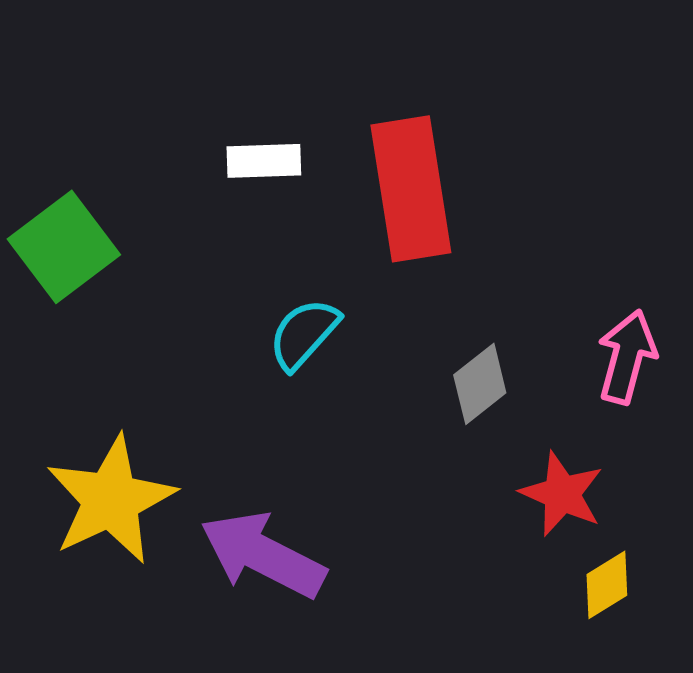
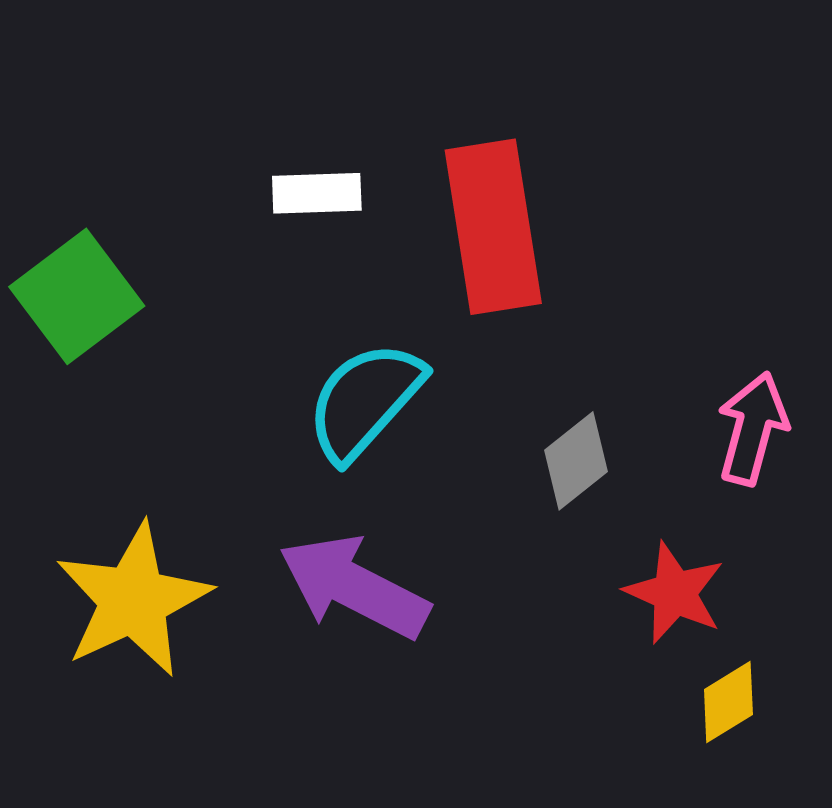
cyan semicircle: (304, 334) -> (365, 401), size x1.4
purple arrow: (263, 555) -> (354, 587), moved

